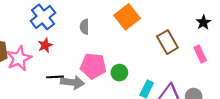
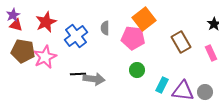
blue cross: (43, 17) -> (76, 36), moved
red star: (45, 45) -> (46, 22), moved, size x1.5
pink pentagon: (93, 66) -> (133, 38), moved

